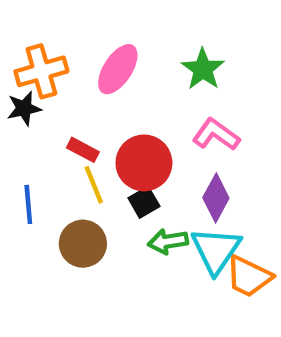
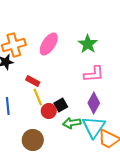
pink L-shape: (216, 135) -> (94, 74), turned 140
red circle: (144, 163) -> (49, 111), moved, size x0.6
brown circle: (83, 244) -> (33, 140), moved

